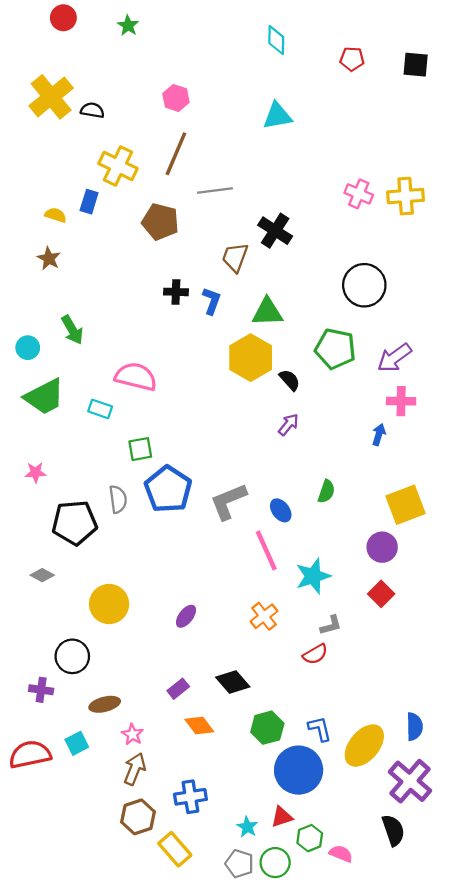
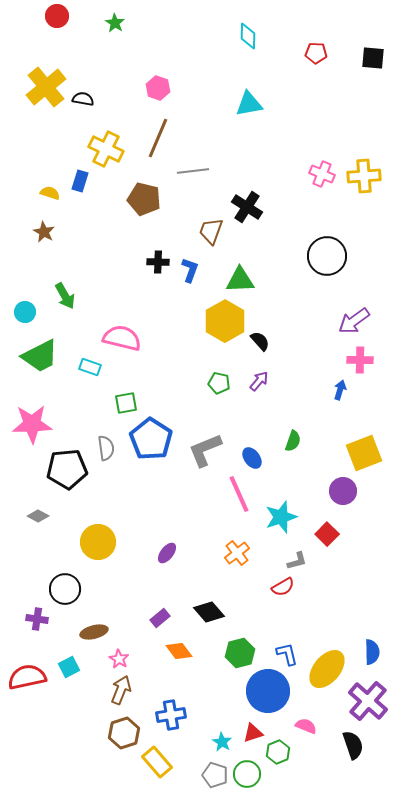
green pentagon: (335, 349) -> (219, 383), moved, size x0.6
pink star: (36, 472) -> (32, 424), size x2.0
red square: (381, 594) -> (327, 534), moved
pink semicircle: (341, 854) -> (306, 726), moved

